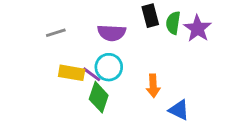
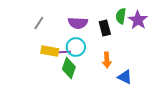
black rectangle: (150, 16) -> (105, 28), moved
gray line: (56, 33) -> (39, 23), turned -40
purple line: (92, 74) -> (64, 52), turned -40

